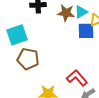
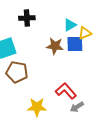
brown star: (66, 13) -> (55, 46), moved

